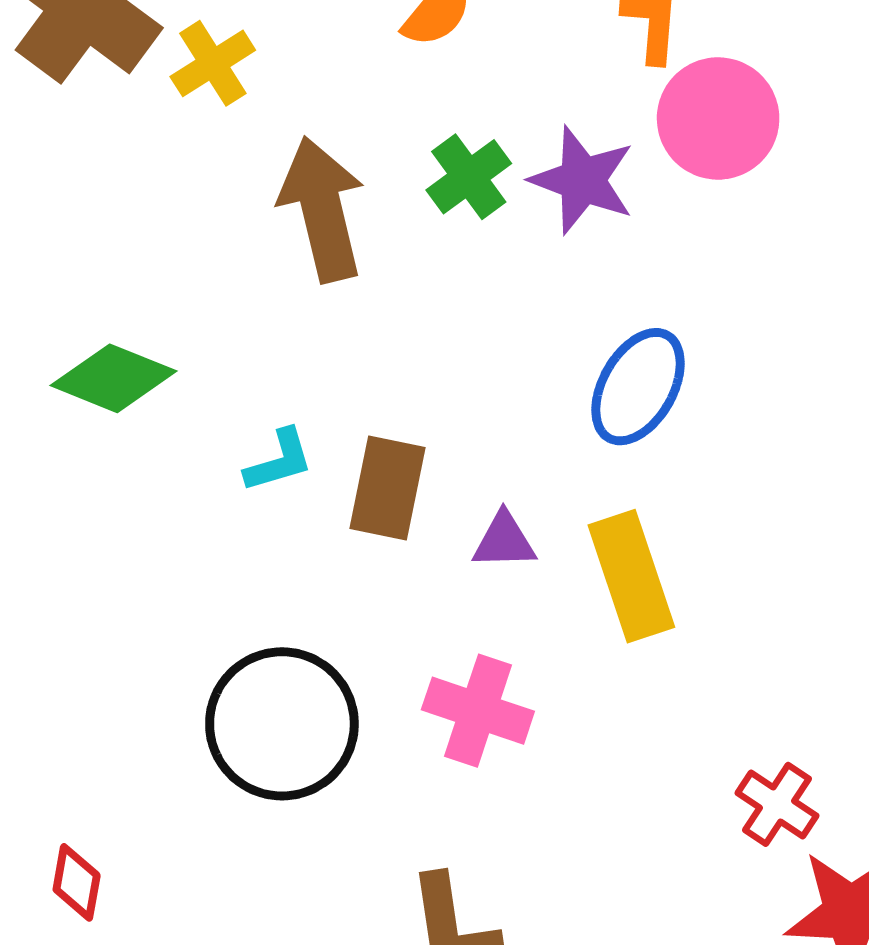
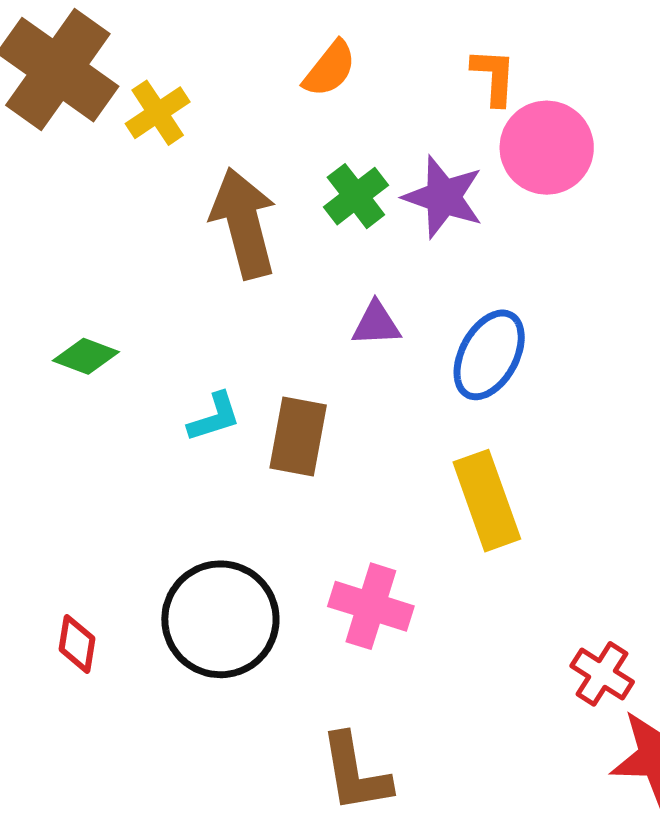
green diamond: (114, 378) -> (86, 356), size x0.7
purple triangle: (504, 541) -> (376, 324), moved
red diamond: (77, 882) -> (77, 644), moved

